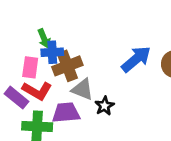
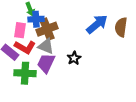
gray triangle: (82, 89) -> (46, 46), moved
purple trapezoid: (66, 113) -> (46, 63), turned -60

